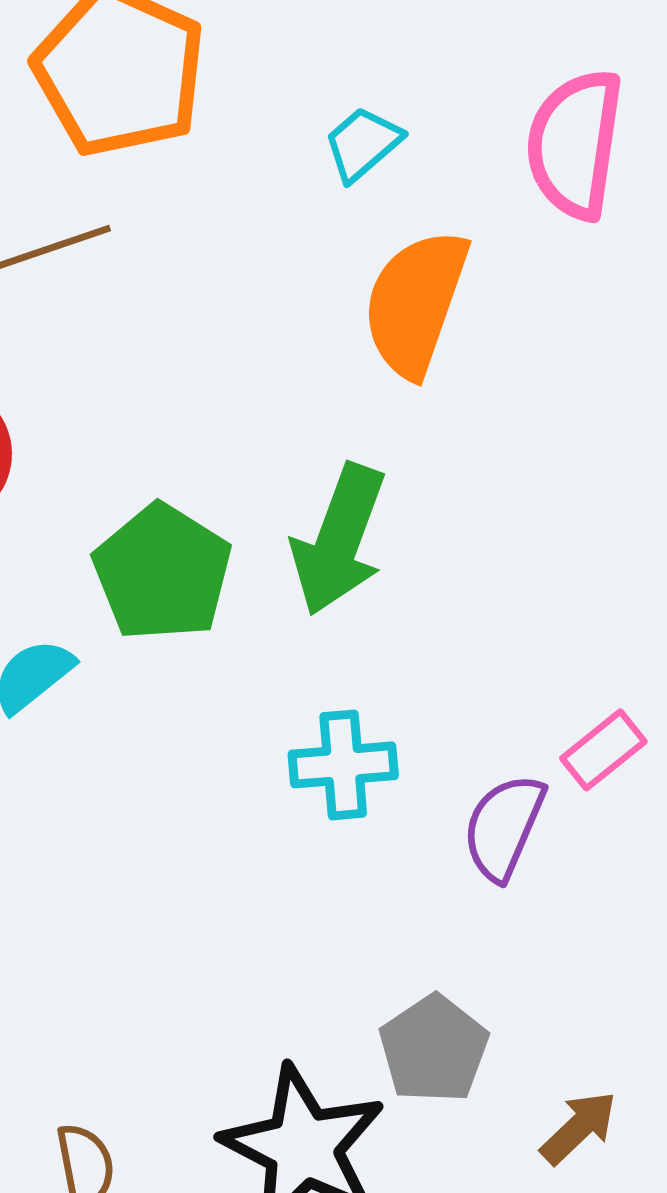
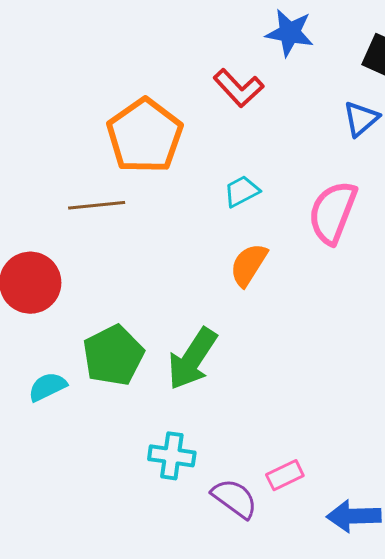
orange semicircle: (416, 303) -> (249, 265), size x0.7
purple semicircle: (504, 827) -> (235, 498), turned 90

